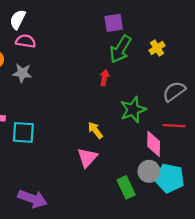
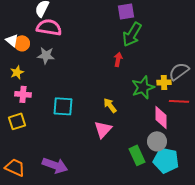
pink semicircle: (26, 41) -> (49, 27), size x1.4
yellow cross: (157, 48) -> (164, 82), moved, turned 32
cyan square: (23, 132) -> (63, 106), moved
cyan pentagon: (170, 178) -> (166, 160), moved

